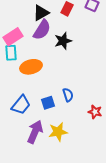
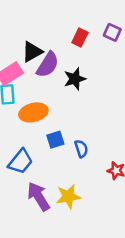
black triangle: (41, 13) -> (32, 52), moved
blue square: (48, 103) -> (55, 140), moved
purple arrow: (35, 132) -> (39, 196), turned -55

